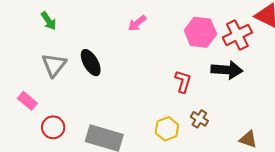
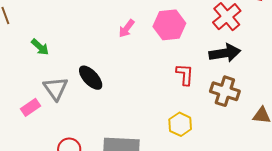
pink hexagon: (200, 32) -> (169, 25), moved
pink rectangle: (27, 101) -> (30, 107), moved, turned -60
brown cross: (199, 119) -> (225, 91), moved, size x1.6

